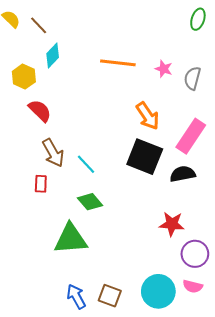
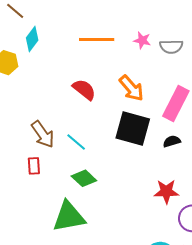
gray semicircle: (192, 78) -> (171, 47), turned -100
red semicircle: (40, 111) -> (84, 89), moved
black semicircle: (183, 174) -> (172, 141), size x0.7

